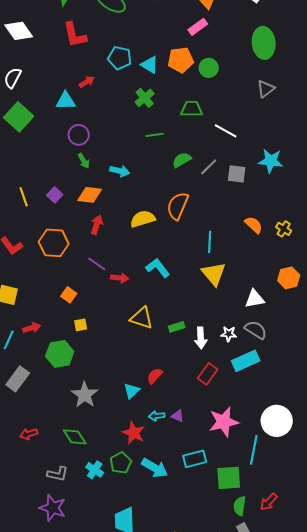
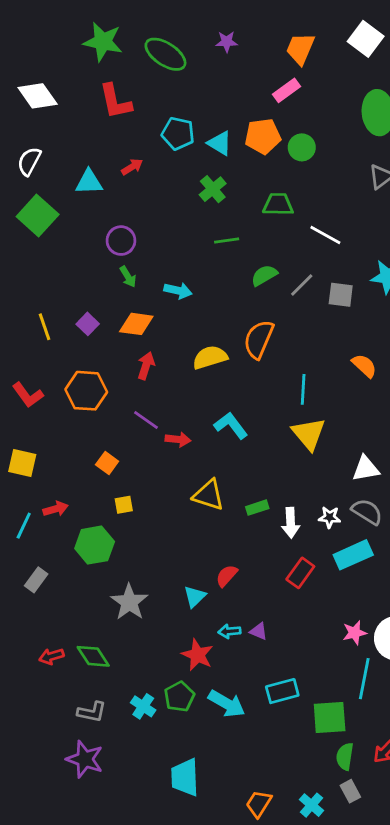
cyan triangle: (66, 101) -> (89, 182), moved
gray rectangle: (18, 379) -> (36, 580), size x0.7
pink star: (224, 422) -> (355, 633), moved, size x0.6
green diamond: (75, 437) -> (93, 656), moved

